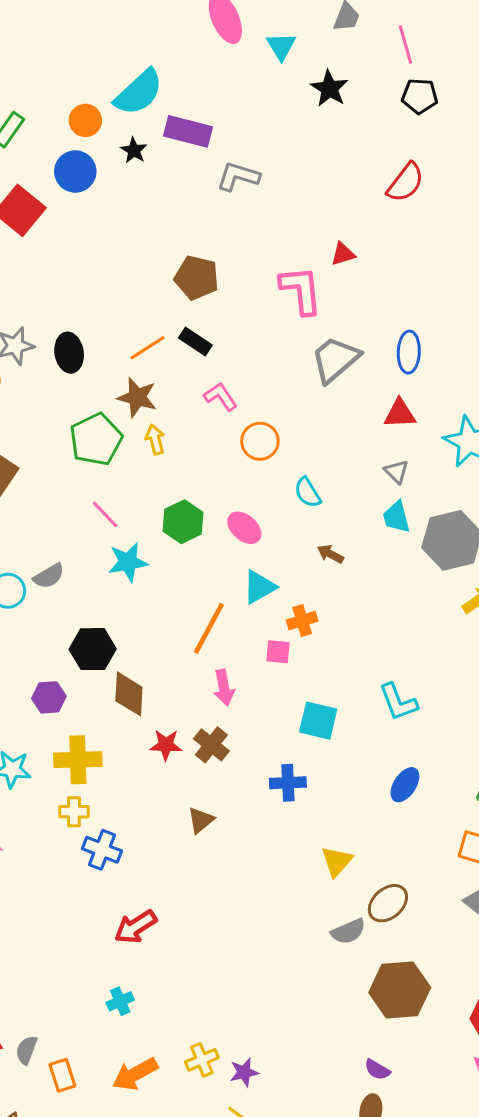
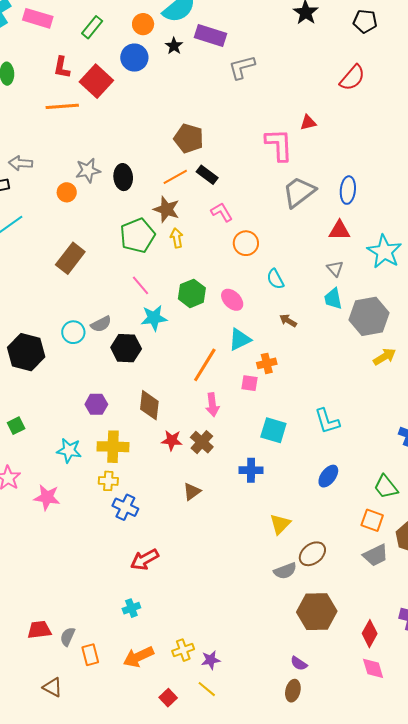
gray L-shape: (238, 176) -> (242, 67), turned -36
brown pentagon: (197, 278) -> (189, 138), moved
black hexagon: (93, 649) -> (126, 348), moved

